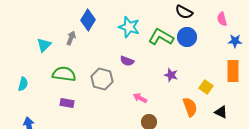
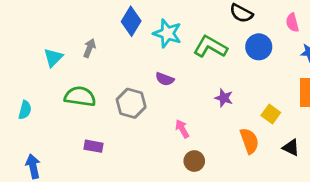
blue diamond: (88, 20) -> (131, 21), moved
blue circle: (187, 37) -> (259, 47), moved
pink arrow: (140, 98) -> (182, 129), turned 32
purple rectangle: (67, 103) -> (93, 146), moved

